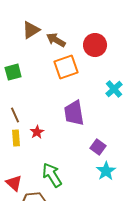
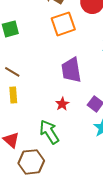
brown line: (15, 115) -> (12, 72), turned -35
red star: (37, 132) -> (62, 104), moved

